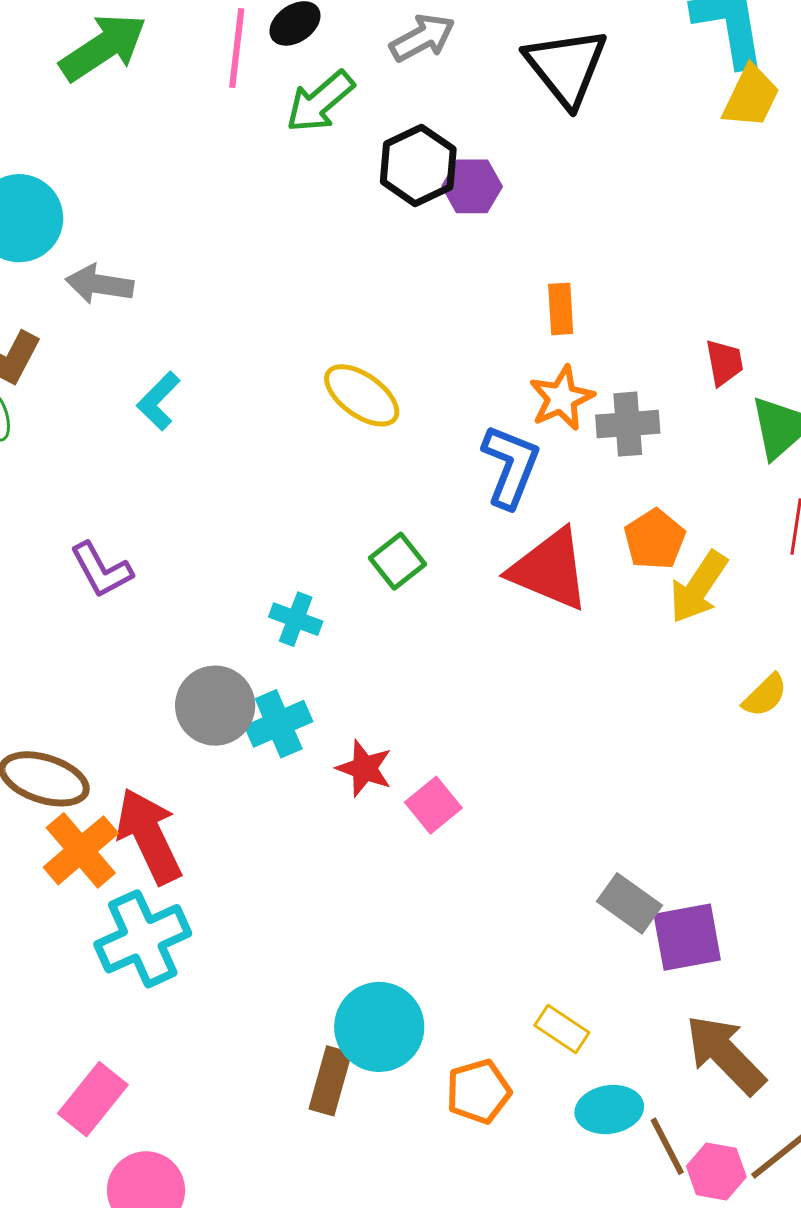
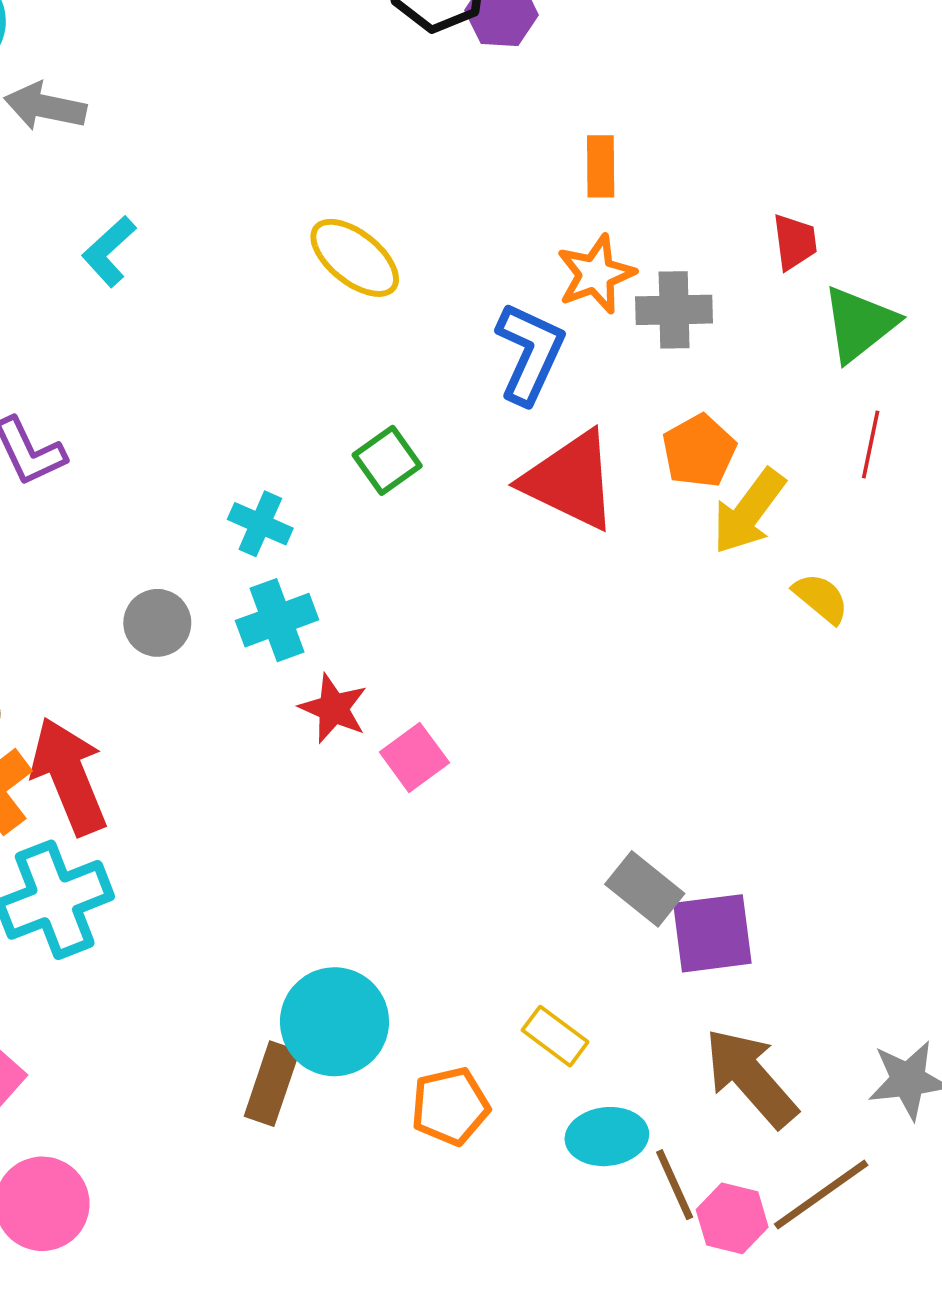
yellow semicircle: (765, 695) -> (821, 598), moved, turned -99
gray circle: (215, 706) -> (157, 623), size x0.7
cyan cross: (279, 724) -> (277, 620), moved

